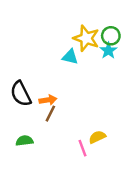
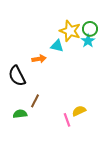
orange arrow: (48, 100) -> (39, 59), moved
brown line: (50, 114) -> (35, 101), moved

